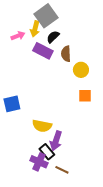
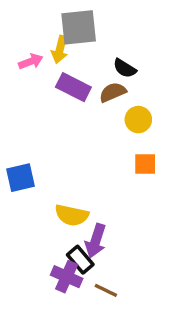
gray square: (46, 16) -> (79, 27), turned 30
black semicircle: (53, 37) -> (125, 68), moved, turned -104
brown semicircle: (66, 54) -> (113, 92), turned 70

